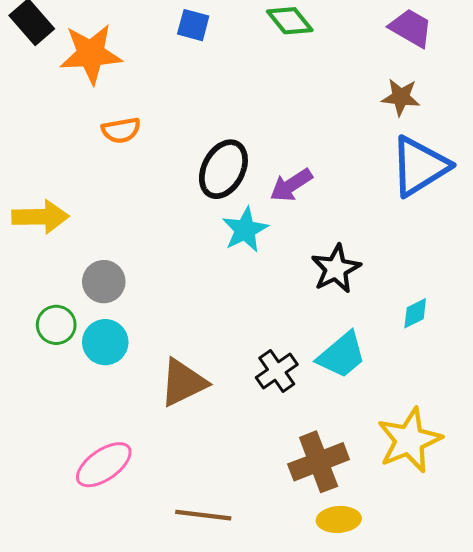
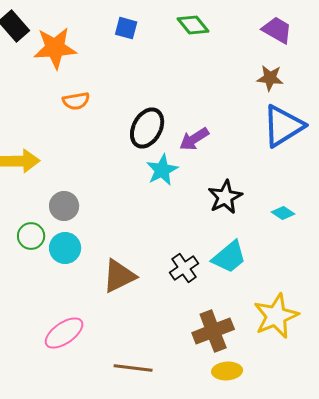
cyan diamond: (415, 313) -> (283, 213), moved, turned 60

